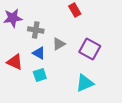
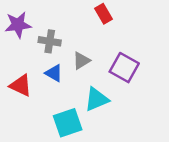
cyan square: (40, 75) -> (68, 123), moved, size x1.5
cyan triangle: (85, 83) -> (97, 99), moved

